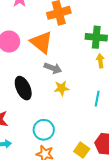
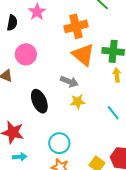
orange triangle: (41, 42) -> (83, 55), moved
cyan line: (97, 99) -> (113, 113), turned -49

